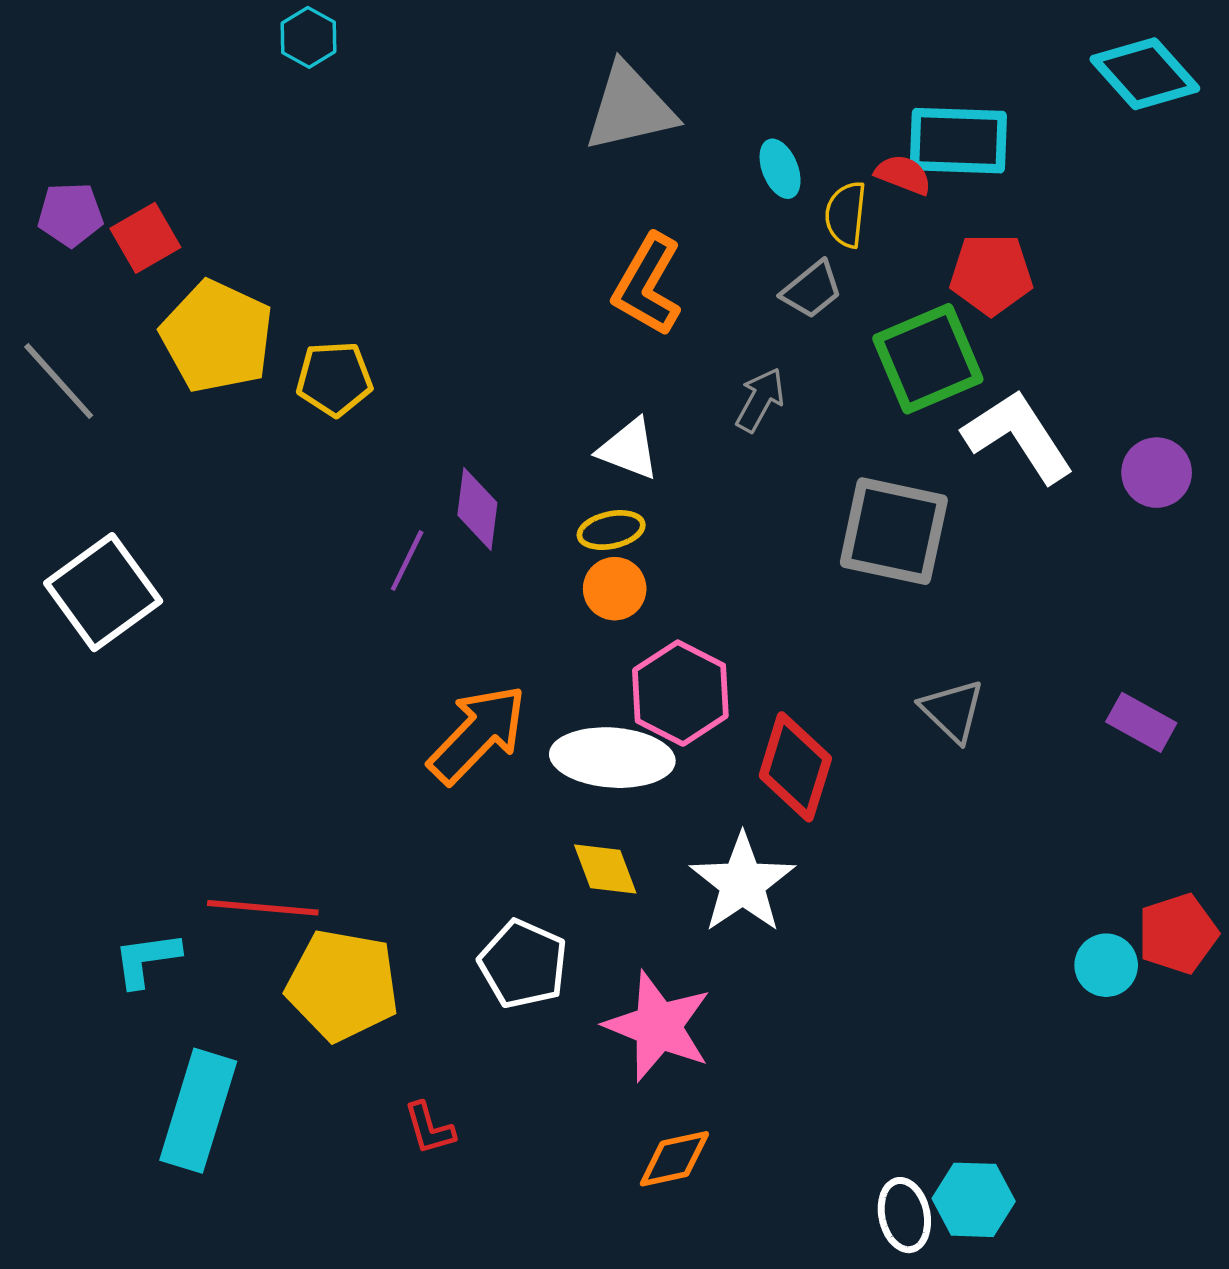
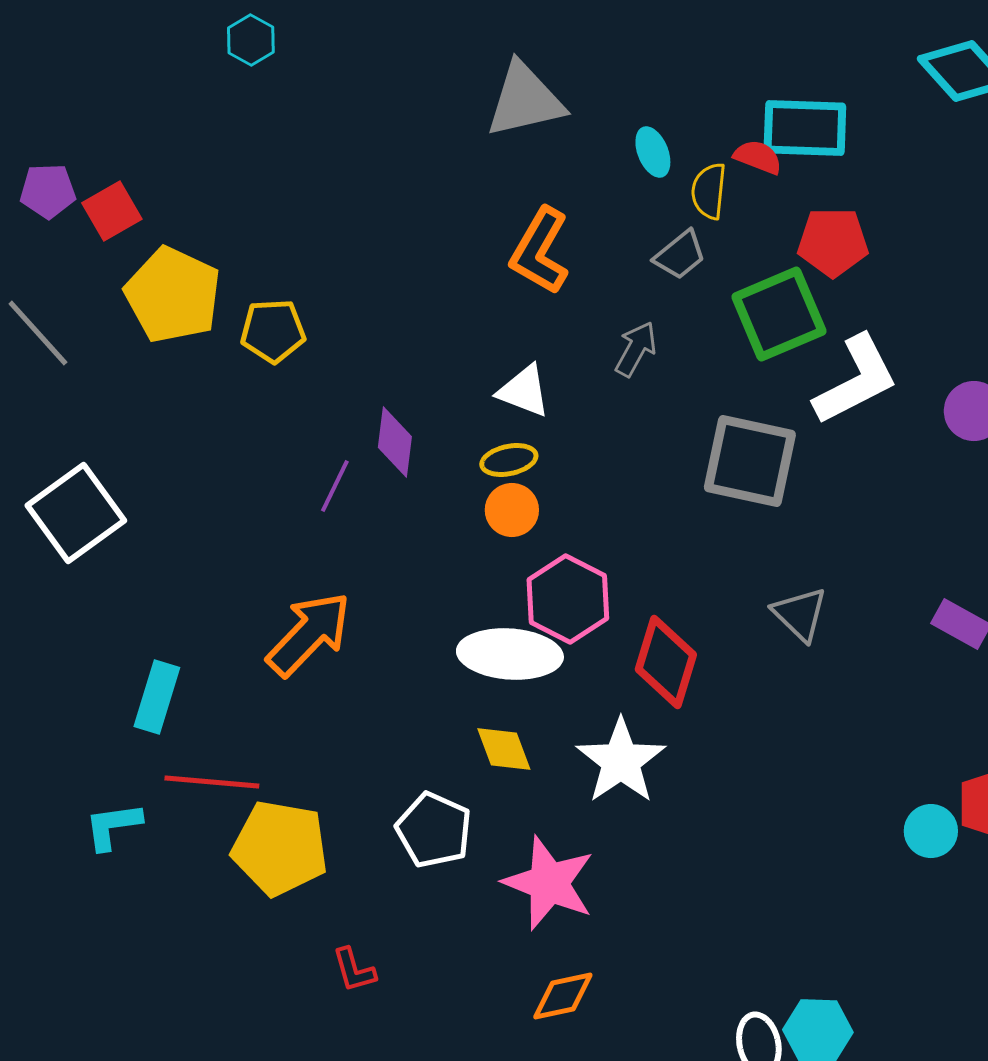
white L-shape: (1018, 436) -> (856, 380), turned 96
orange arrow: (477, 734) -> (309, 634), moved
cyan rectangle: (198, 1111) -> (157, 697), moved, size x0.7

